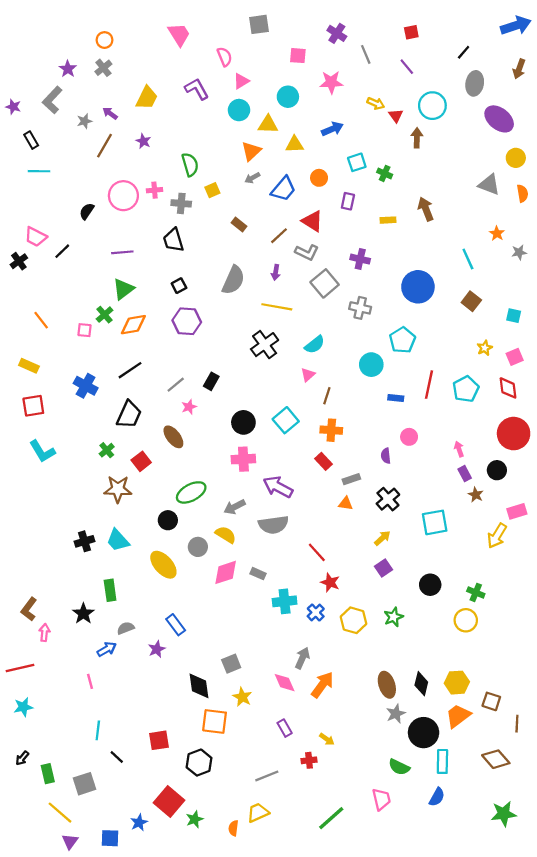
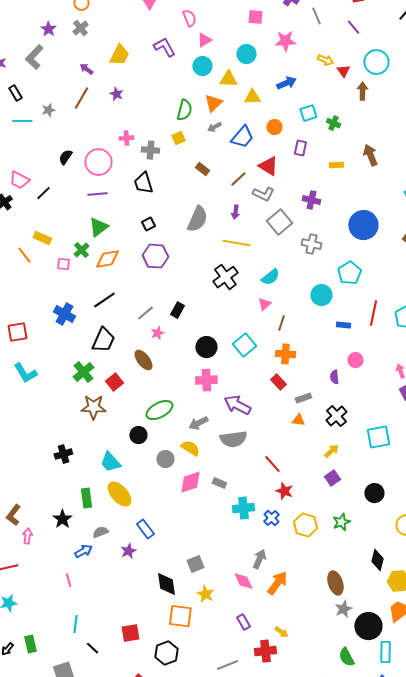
gray star: (84, 121) -> (48, 110), moved
green semicircle: (190, 165) -> (184, 110), moved, turned 30
pink circle: (123, 196) -> (98, 162), moved
yellow rectangle: (29, 366) -> (42, 238), moved
green cross: (107, 450) -> (83, 372), size x1.5
cyan trapezoid: (118, 540) -> (110, 462), moved
yellow ellipse: (163, 565) -> (119, 494), moved
black diamond: (421, 684) -> (377, 560), moved
red cross: (309, 760) -> (265, 651), size x1.5
green semicircle: (399, 767) -> (346, 657), turned 36
green rectangle: (48, 774) -> (30, 644), moved

